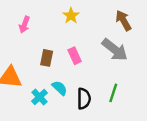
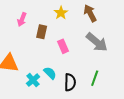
brown arrow: (123, 20) -> (90, 13), moved
brown rectangle: (47, 58) -> (42, 32), moved

